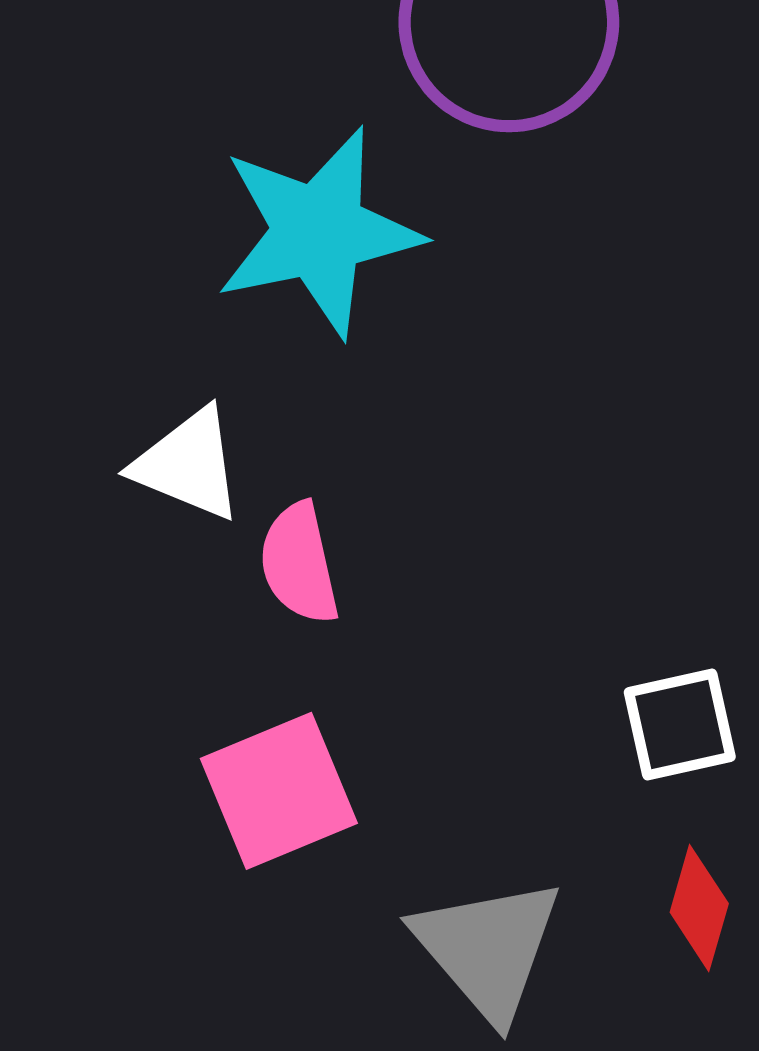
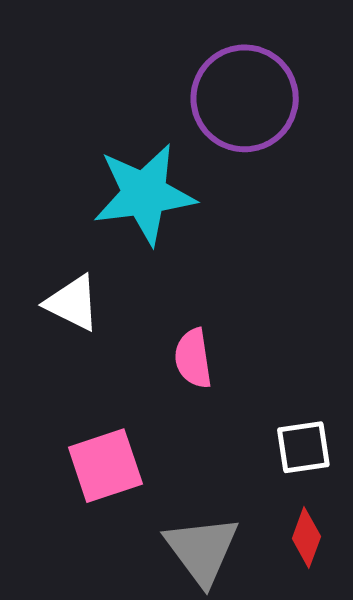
pink semicircle: (299, 563) -> (193, 358), moved

